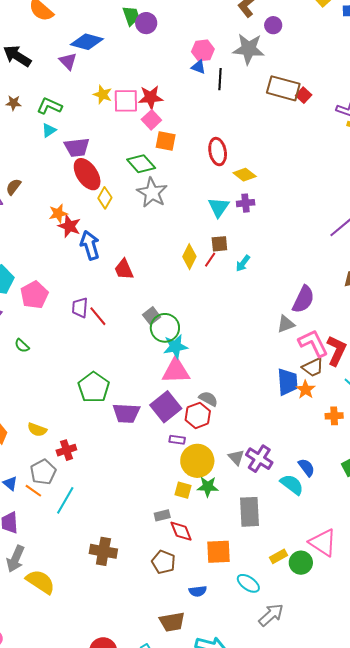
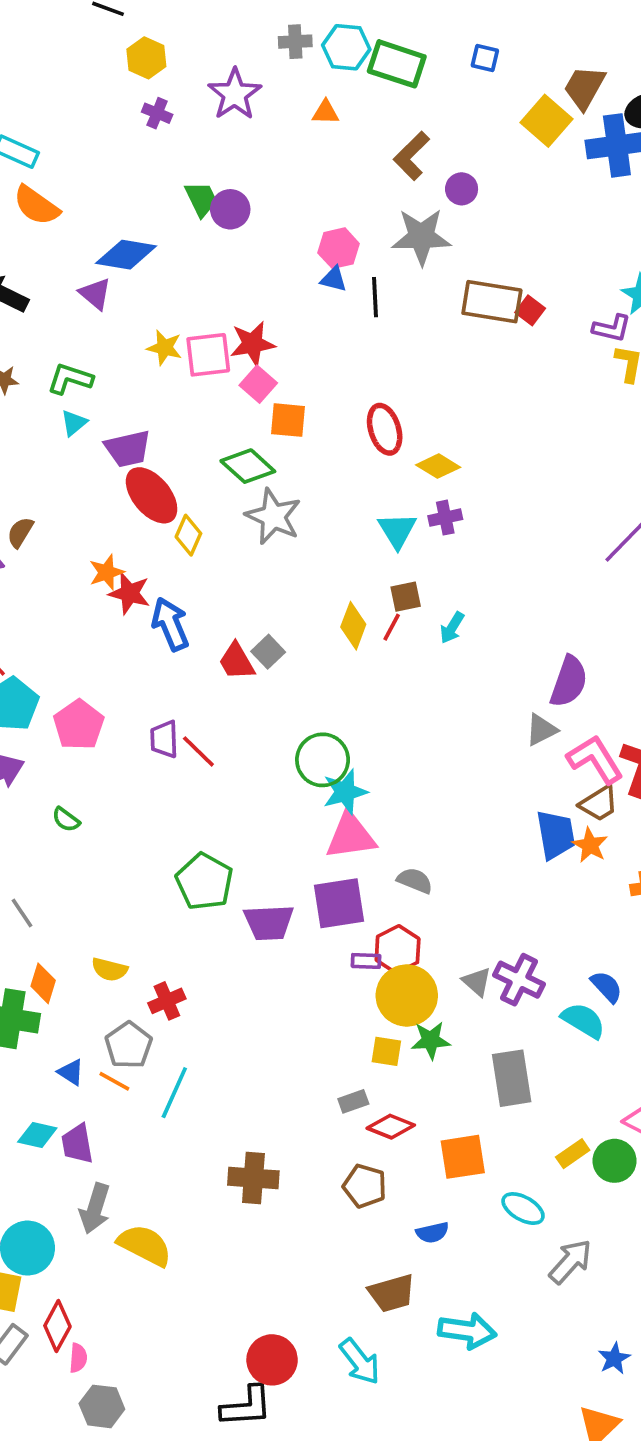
gray square: (152, 316) -> (268, 652), moved
purple square: (166, 407) -> (339, 903), turned 36
red hexagon: (198, 415) -> (398, 949), moved
red diamond: (181, 531) -> (391, 1127), turned -40

